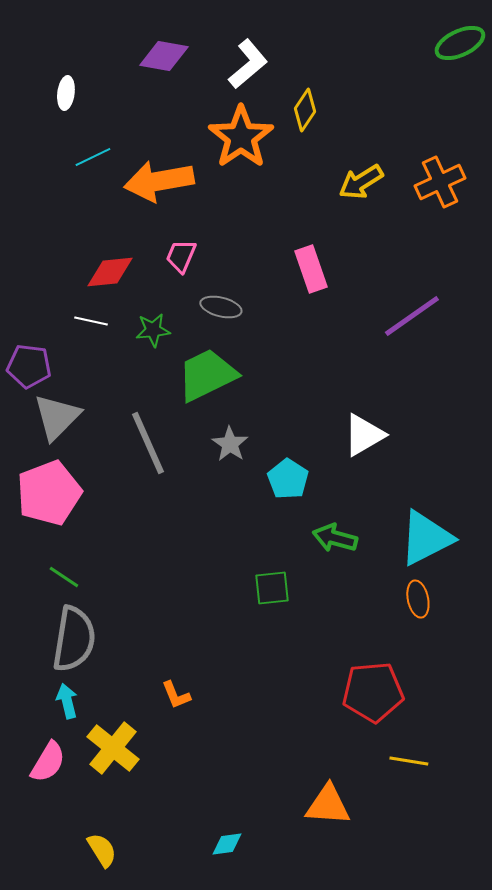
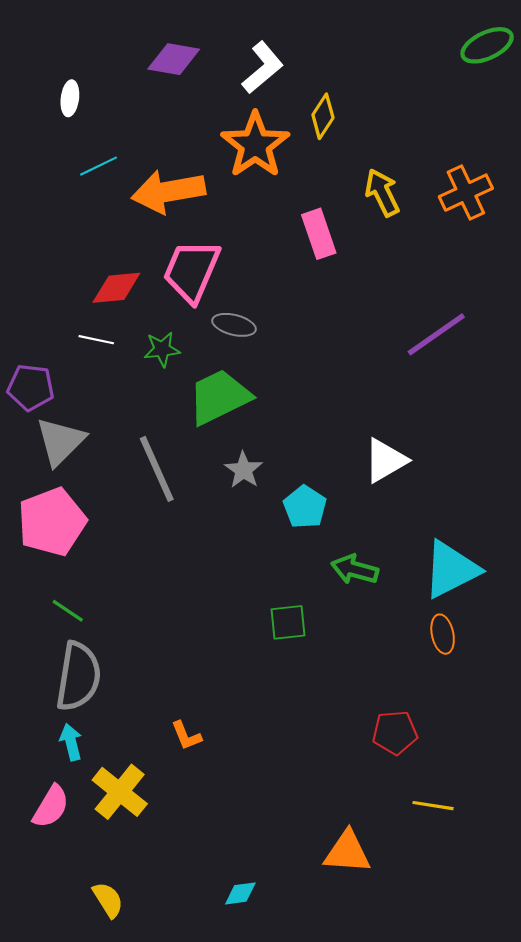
yellow arrow: (361, 182) -> (382, 193), turned 96
pink trapezoid: (181, 256) -> (192, 271), size x1.8
pink rectangle: (311, 269) -> (319, 234), moved
red pentagon: (373, 692) -> (395, 733), size x0.7

